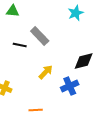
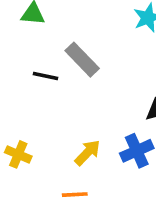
yellow arrow: (46, 72) -> (88, 153), moved

